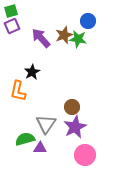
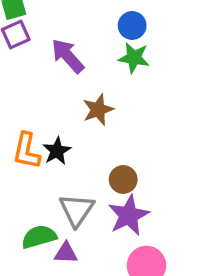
blue circle: (88, 21) -> (132, 25), moved
brown star: (64, 35) -> (98, 110), moved
black star: (32, 72) -> (57, 151), moved

